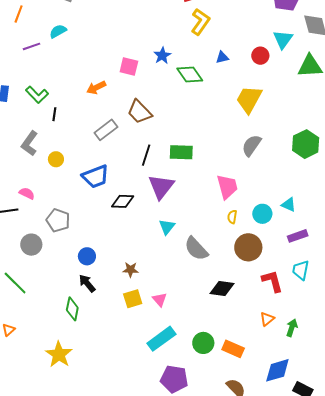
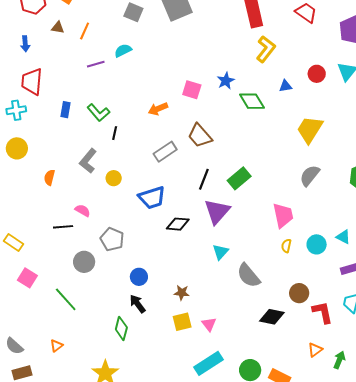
red circle: (260, 56) -> (317, 74), moved
green rectangle: (181, 152) -> (239, 178), turned -45
brown circle: (248, 247) -> (299, 293), moved, size x0.7

